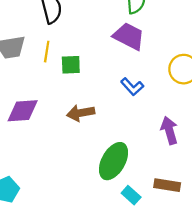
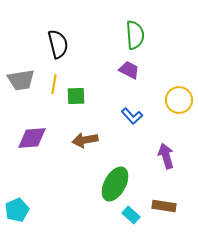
purple trapezoid: (129, 36) -> (129, 70), size x0.7

